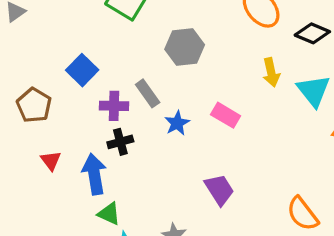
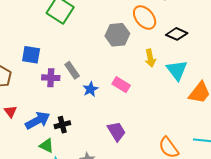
gray hexagon: (185, 47) -> (117, 35), moved
blue square: (82, 70) -> (31, 55), turned -36
black cross: (120, 142) -> (62, 125), moved
blue arrow: (94, 174) -> (38, 120), turned 70

